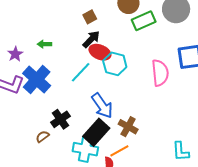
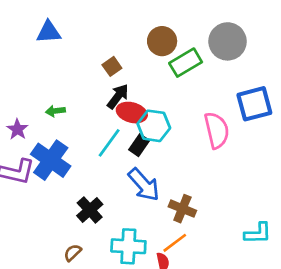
black rectangle: (96, 132) -> (139, 145), moved, size x0.6
brown semicircle: (43, 136) -> (73, 253), moved
cyan L-shape: (181, 151) -> (258, 233), turned -80

